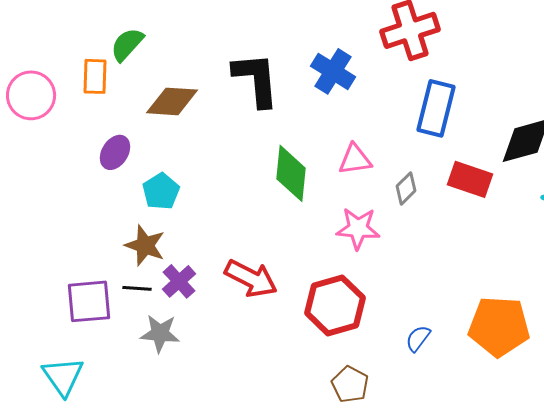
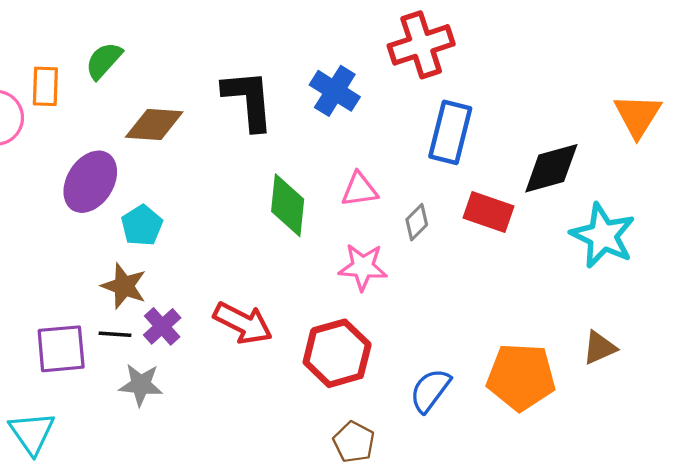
orange rectangle: (95, 76) -> (45, 86), moved
purple ellipse: (115, 152) -> (90, 182), size x1.6
blue semicircle: (418, 338) -> (430, 390), size x1.5

